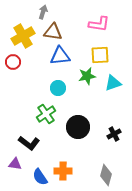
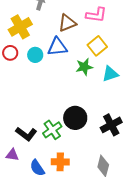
brown triangle: (53, 32) -> (67, 23), moved, turned -30
yellow square: (100, 55) -> (97, 46), turned -36
cyan circle: (58, 88) -> (35, 55), moved
green cross: (46, 114) -> (52, 130), moved
black cross: (114, 134) -> (111, 125), size x1.5

